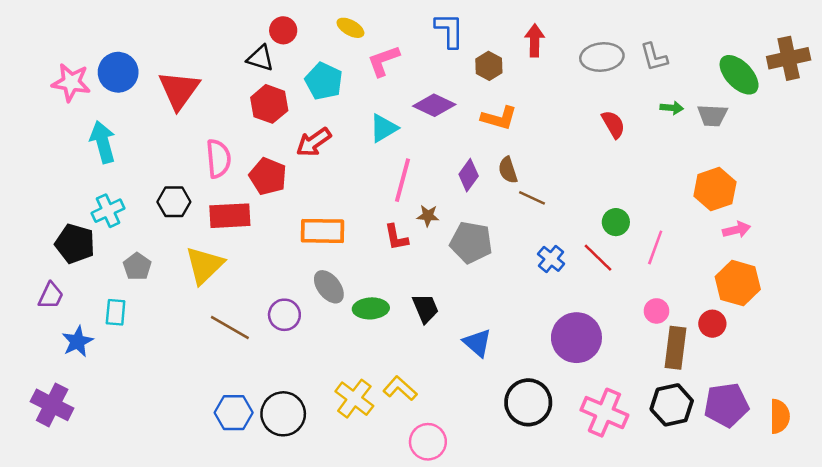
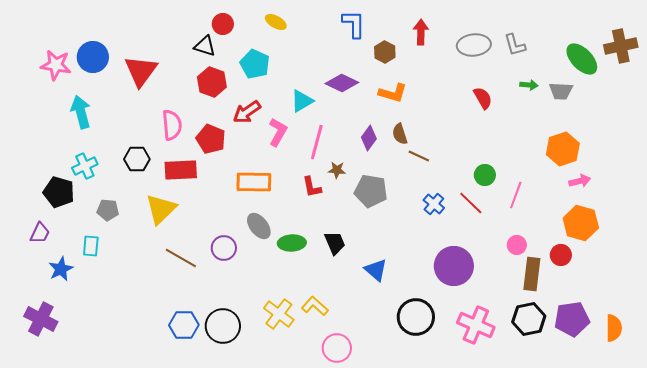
pink L-shape: (383, 61) -> (278, 132), moved, turned 140
gray pentagon: (137, 267) -> (108, 210), turned -30

